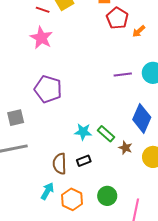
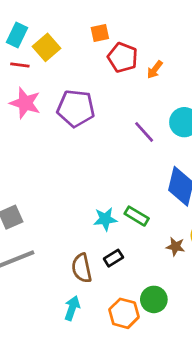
purple line: (123, 74) -> (144, 132), turned 66
purple pentagon: (48, 89) -> (76, 108), moved
brown star: (125, 148) -> (175, 247), moved
orange hexagon: (72, 199) -> (124, 313), moved

